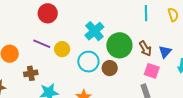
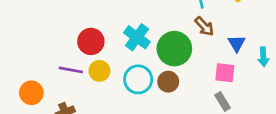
red circle: (48, 13) -> (91, 41), moved
brown arrow: (145, 49) -> (204, 26), moved

